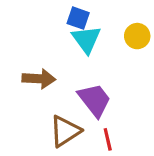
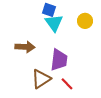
purple trapezoid: (95, 100) -> (59, 60), turned 45
red line: (108, 139) -> (67, 84), turned -32

